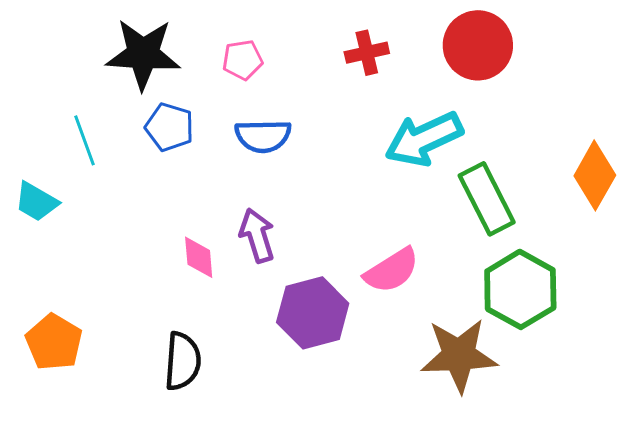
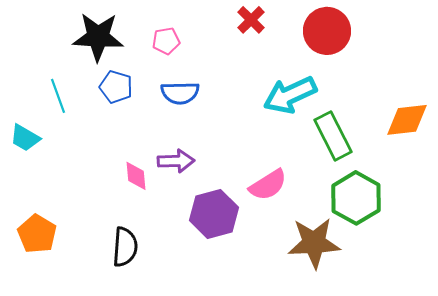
red cross: (367, 53) -> (251, 20), moved, turned -32
orange diamond: (595, 175) -> (407, 120), turned 54
purple arrow: (257, 235) -> (176, 161), turned 105

